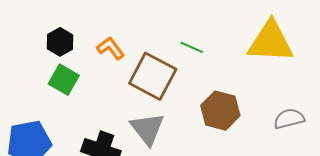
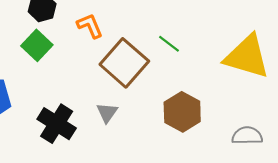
gray triangle: (147, 129) -> (107, 113), size x0.6

